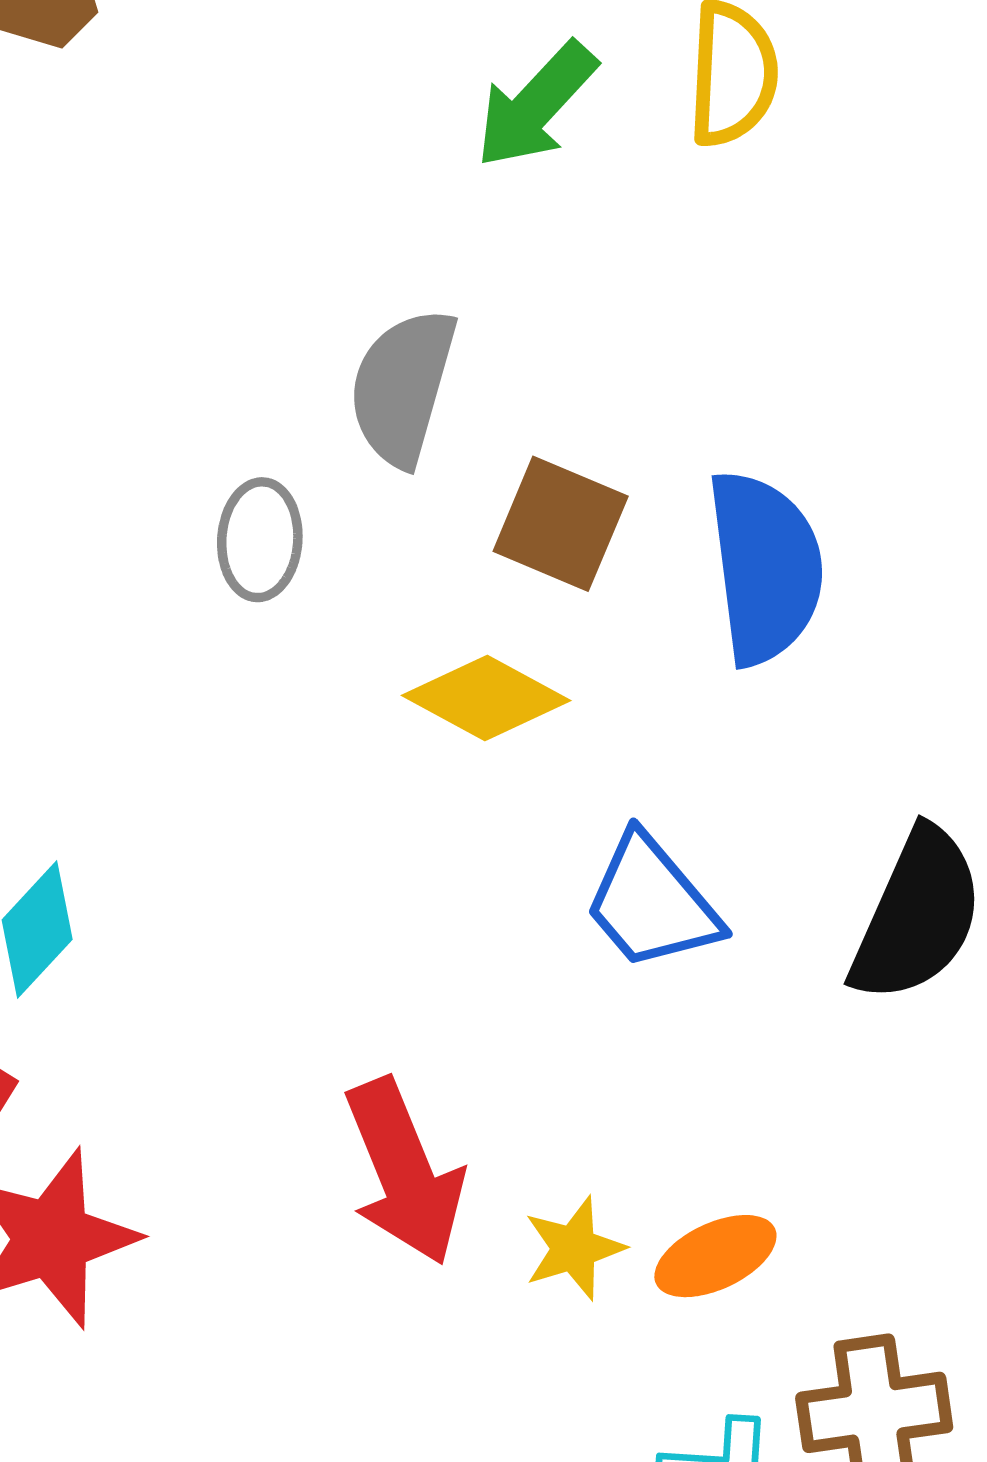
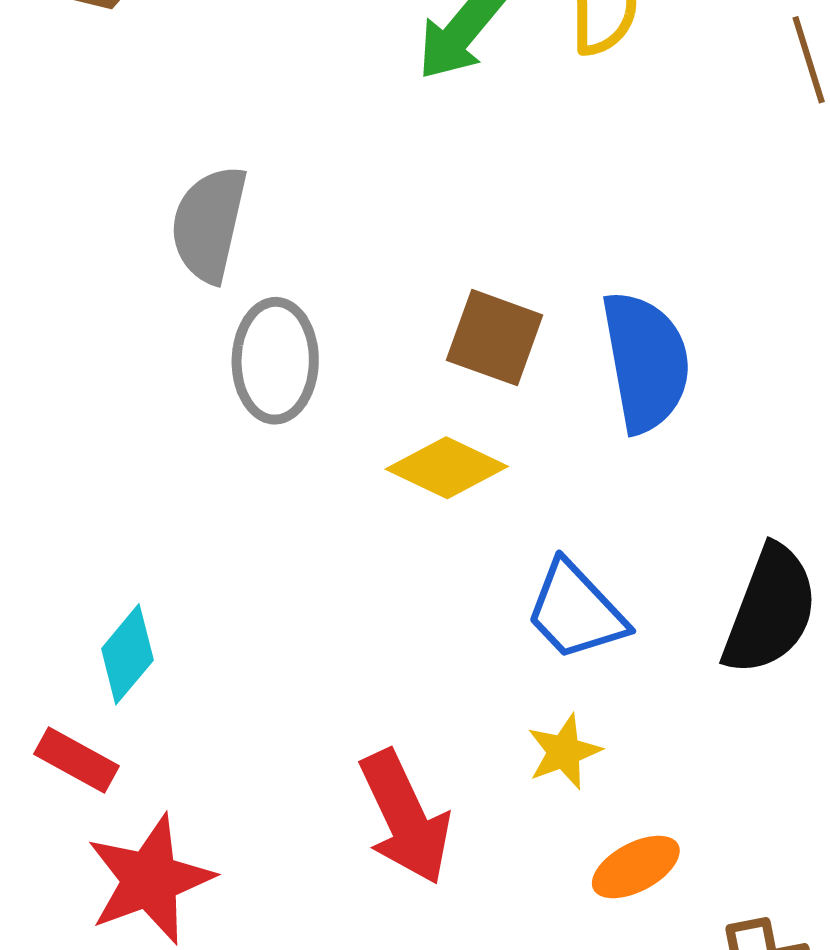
gray semicircle: (403, 387) -> (209, 224), moved
gray ellipse: (260, 540) -> (275, 361), size x1.4
yellow star: (574, 1248) -> (564, 752), moved

